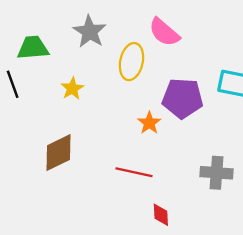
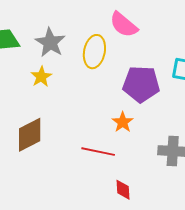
gray star: (90, 32) -> (50, 42), moved
orange star: (149, 123) -> (123, 122), moved

